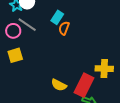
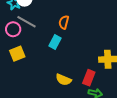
cyan rectangle: (57, 17) -> (55, 42), moved
red rectangle: (84, 85) -> (89, 78), size x0.7

